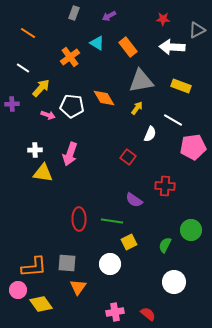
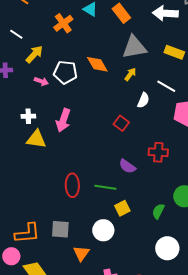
orange triangle: (78, 287) -> (81, 253), moved

